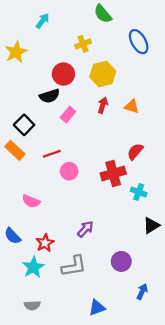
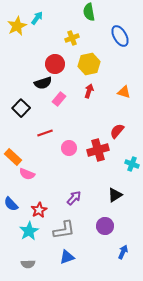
green semicircle: (103, 14) -> (89, 12), turned 30
yellow star: (16, 52) -> (17, 26), moved
orange triangle: (132, 106) -> (124, 92), moved
orange rectangle: (15, 150) -> (13, 157), moved
pink circle: (69, 171) -> (69, 148), moved
cyan cross: (139, 192) -> (132, 164), moved
black triangle: (151, 226) -> (115, 195), moved
blue triangle: (97, 308) -> (67, 257), moved

